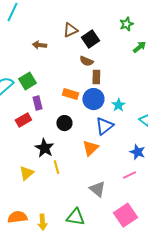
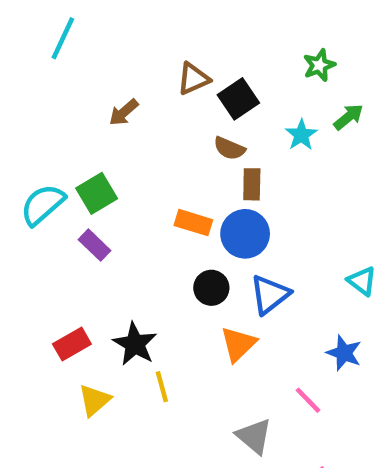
brown arrow: (39, 45) -> (124, 112), turned -48
purple rectangle: (37, 103) -> (94, 245), moved, turned -32
cyan star: (118, 105) -> (301, 135), moved
red rectangle: (23, 120) -> (72, 344), moved
black circle: (64, 123) -> (211, 288), moved
pink line: (129, 175) -> (308, 400), moved, turned 72

